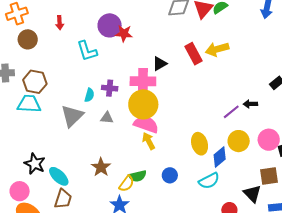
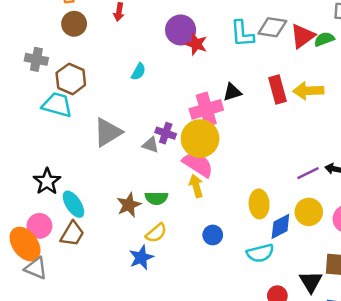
cyan L-shape: (87, 51) -> (242, 34), moved
pink cross: (143, 81) -> (206, 109), turned -30
purple cross: (110, 88) -> (166, 133), moved
cyan semicircle: (89, 95) -> (138, 72), moved
green semicircle: (138, 176) -> (156, 198), moved
pink circle: (20, 191) -> (39, 226), moved

